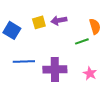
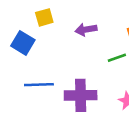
yellow square: (39, 22) -> (44, 17), moved

